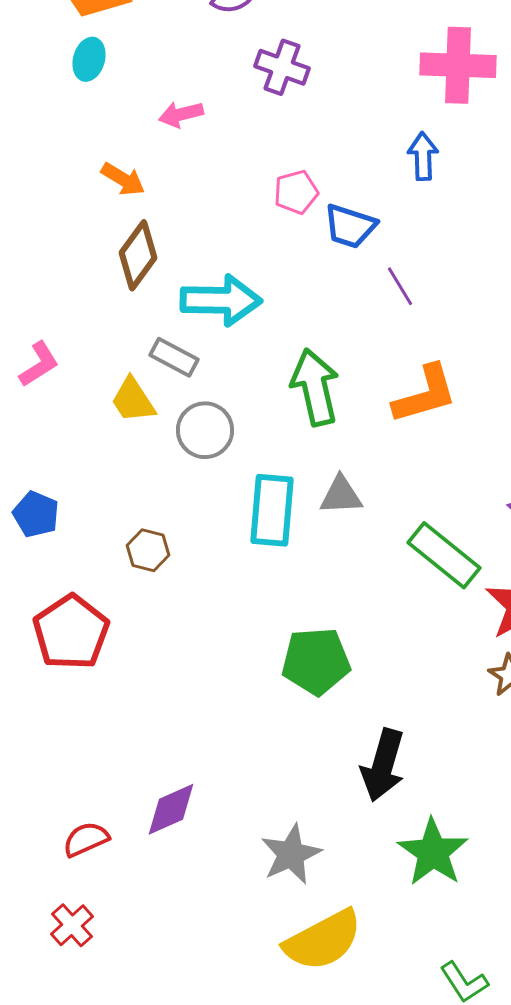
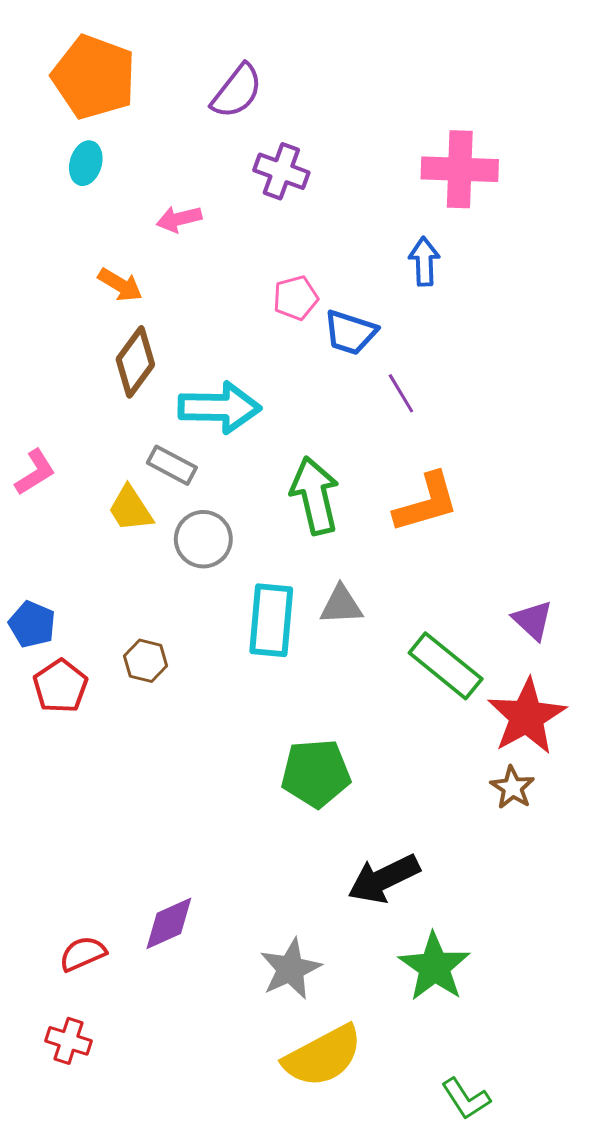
red pentagon: (71, 632) -> (60, 686), moved, size x0.7
black arrow: (383, 765) -> (384, 879), turned 48
red cross: (72, 925) -> (69, 1041), turned -30

